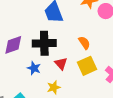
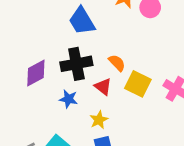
orange semicircle: (84, 43) -> (117, 63), moved
yellow square: (87, 66) -> (138, 84), turned -30

